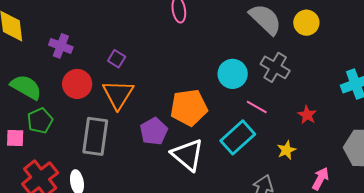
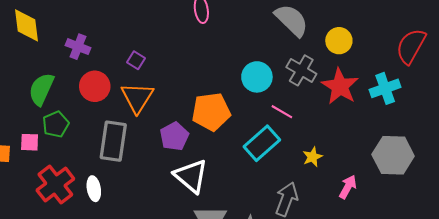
yellow circle: (306, 23) -> (339, 41), moved
green semicircle: (26, 87) -> (41, 89), turned -96
red star: (307, 115) -> (340, 86), moved, size x1.8
white triangle: (188, 155) -> (191, 176), moved

